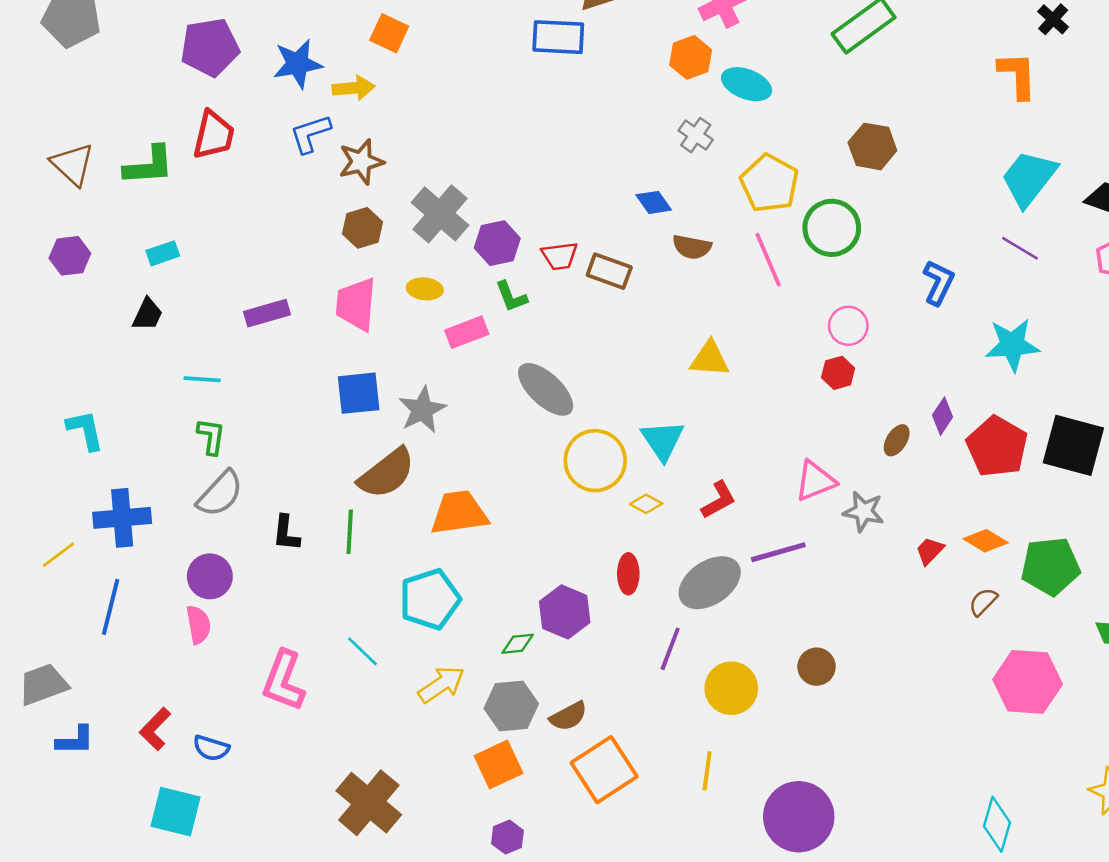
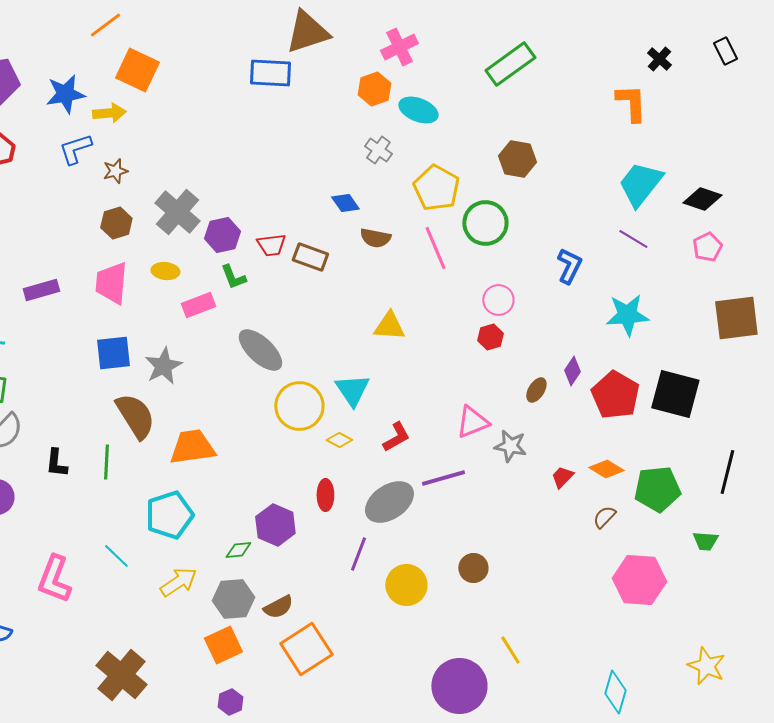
orange square: (389, 33) -> (137, 70), size x1.4
brown star: (361, 162) -> (115, 171), size x0.7
brown semicircle: (387, 473) -> (135, 416), turned -84
yellow line: (707, 771) -> (510, 650), moved, turned -40

